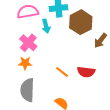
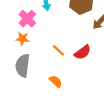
red semicircle: (86, 72) -> (83, 52), turned -48

